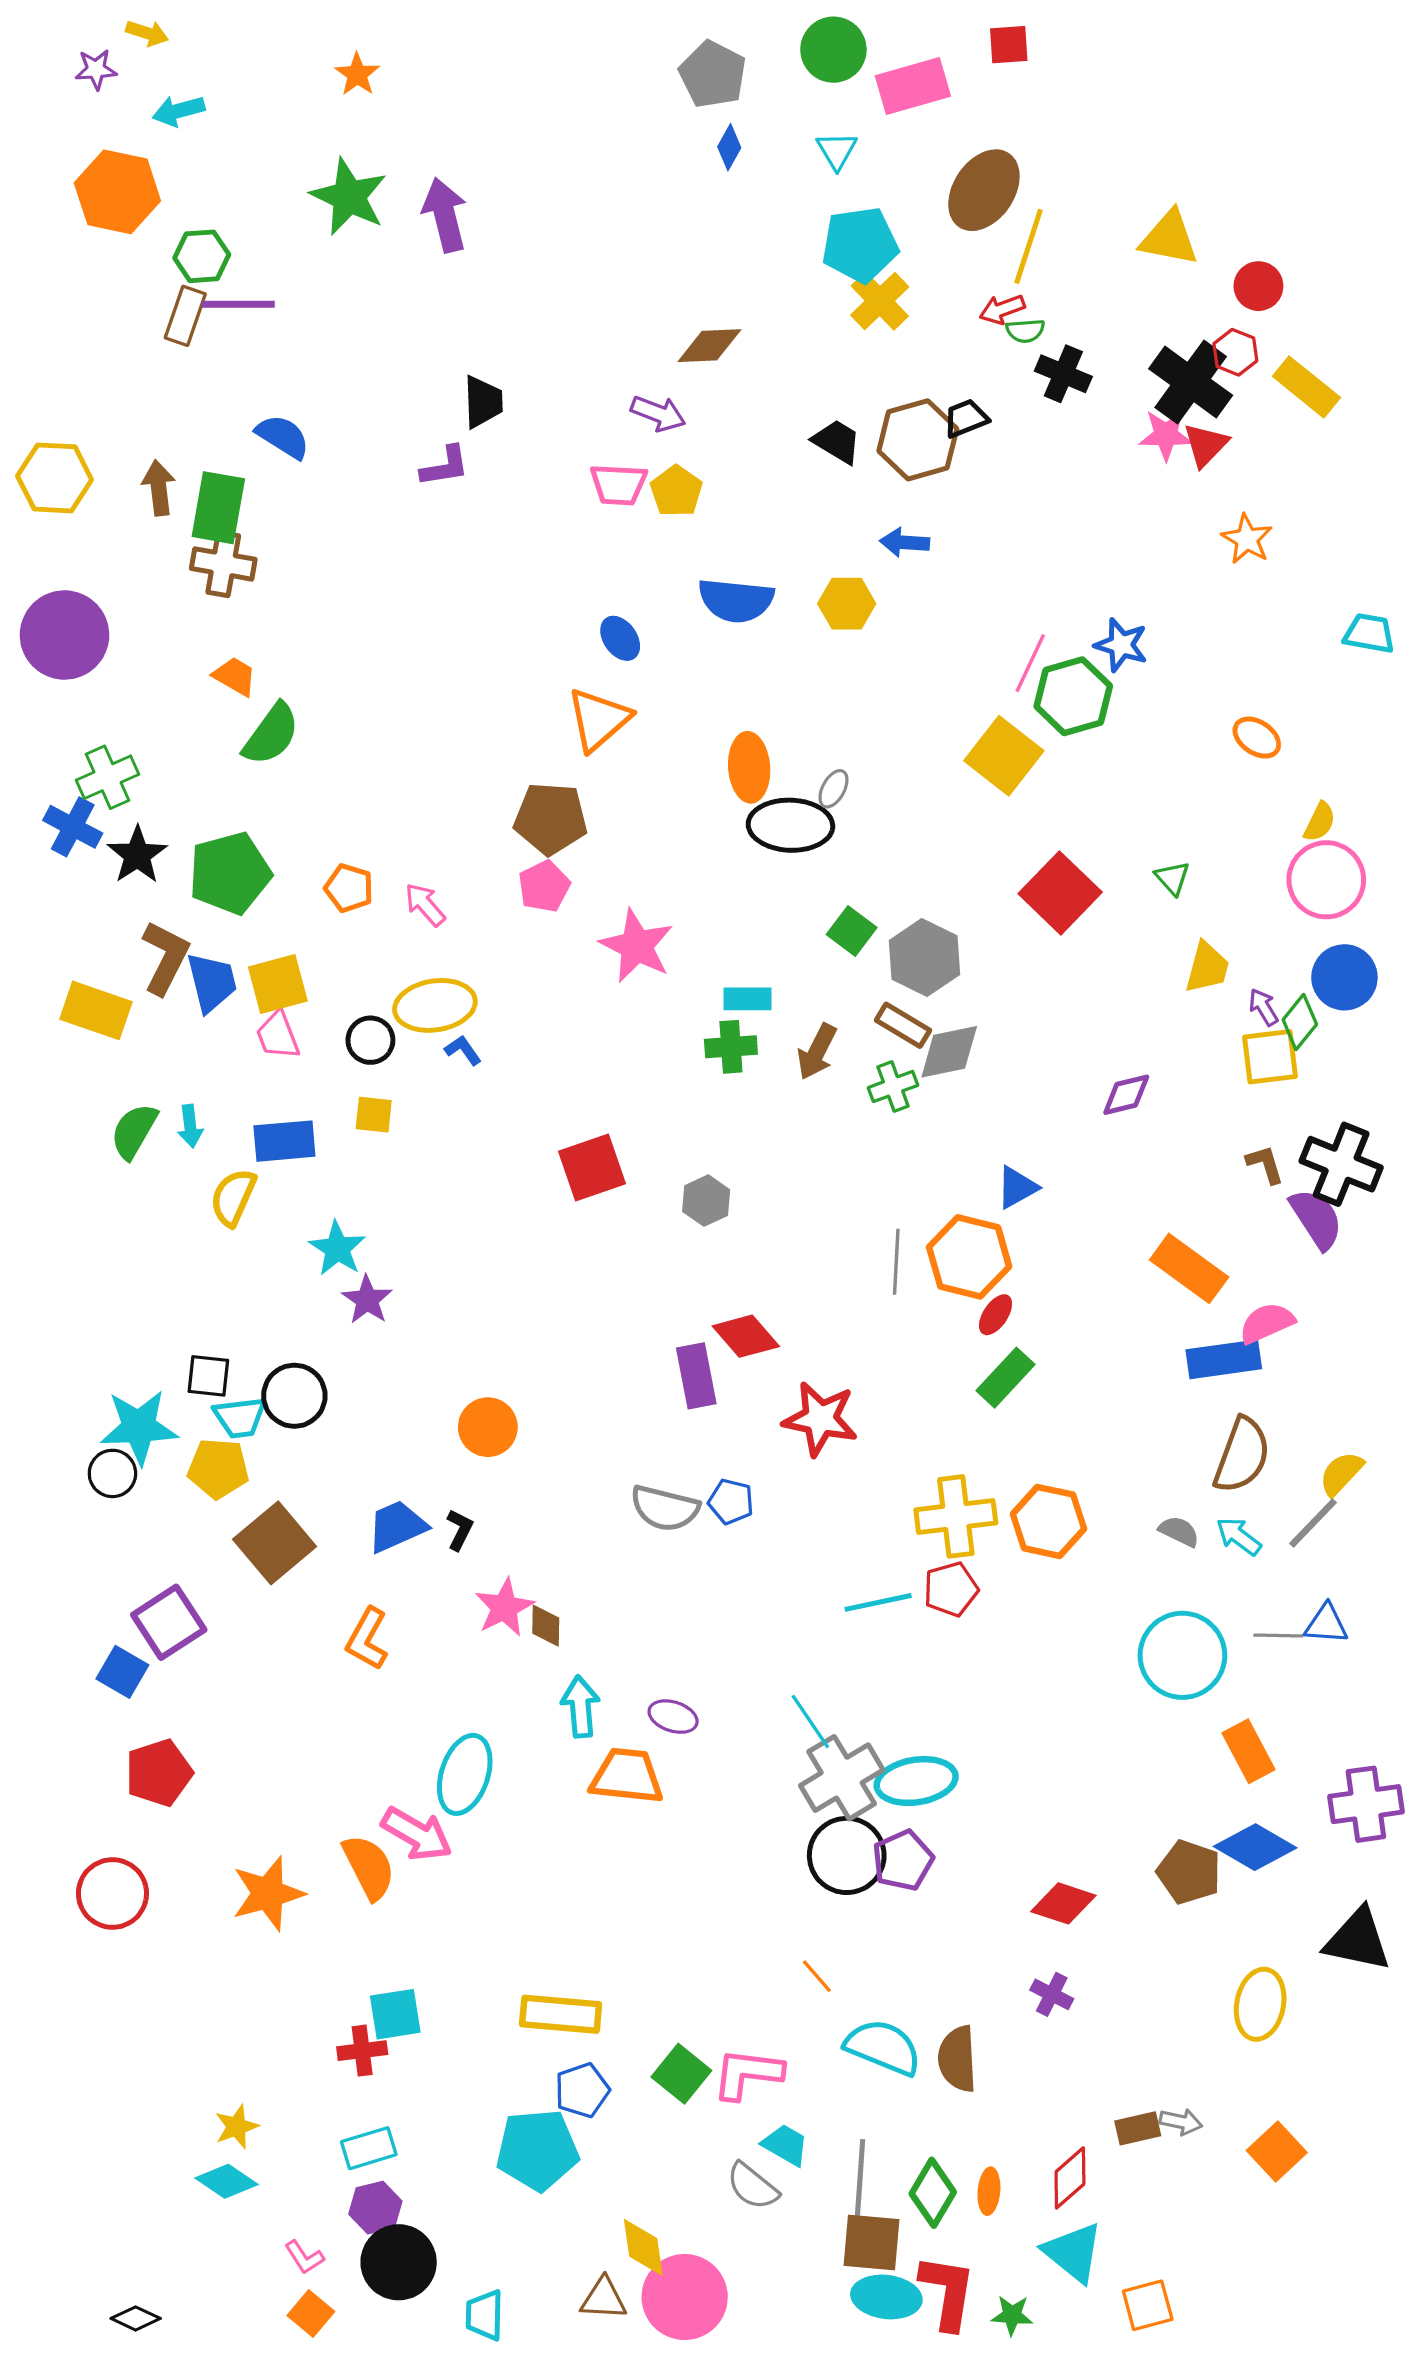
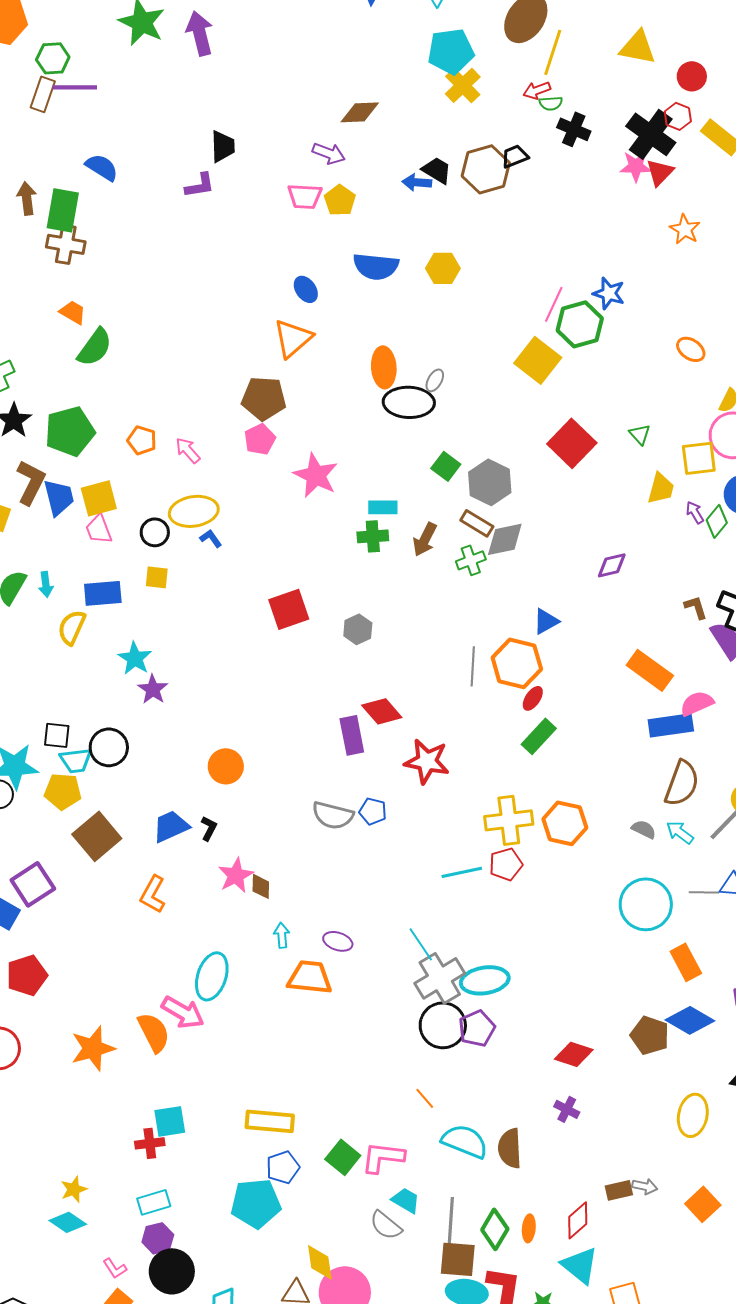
blue arrow: (905, 542) -> (417, 182), moved
yellow square: (1270, 1057) -> (699, 458), moved
cyan arrow: (580, 1707) -> (282, 935), size x0.7

